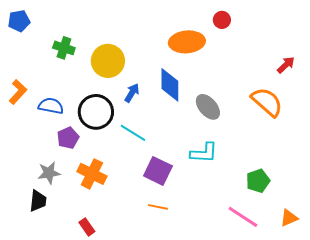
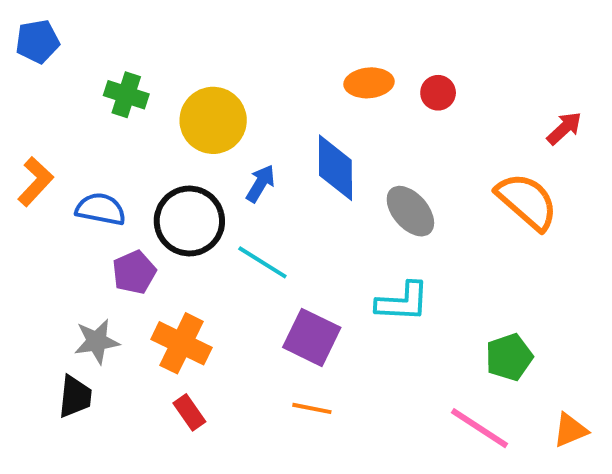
red circle: (222, 20) -> (438, 93), moved
orange ellipse: (187, 42) -> (369, 83), size x0.7
red rectangle: (87, 227) -> (189, 412), moved

